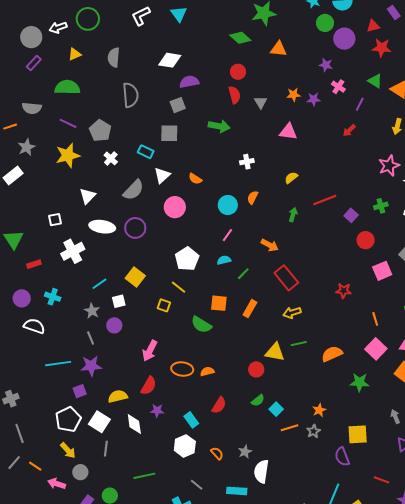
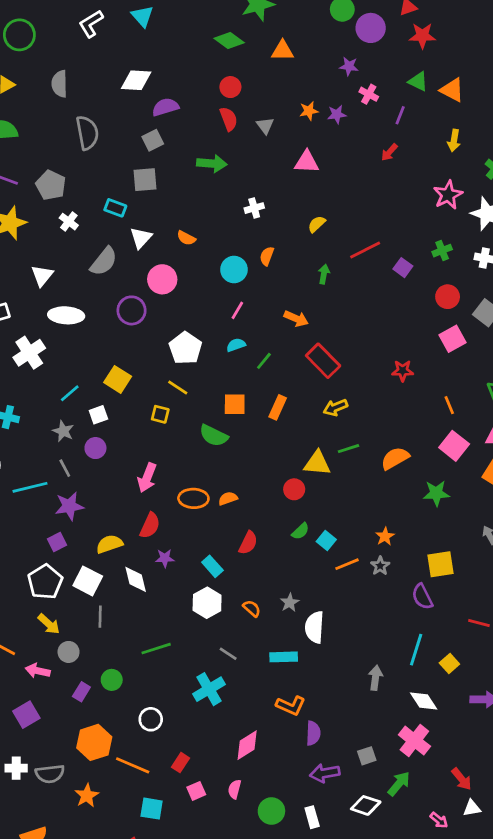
purple circle: (135, 228) -> (132, 310), moved
red circle: (366, 240) -> (448, 297), moved
cyan line: (58, 364) -> (30, 487), moved

